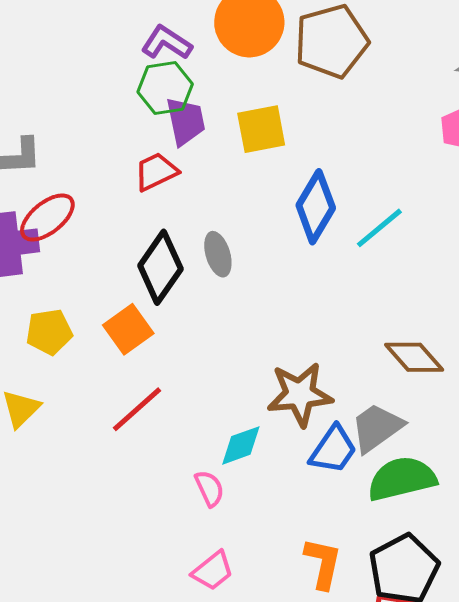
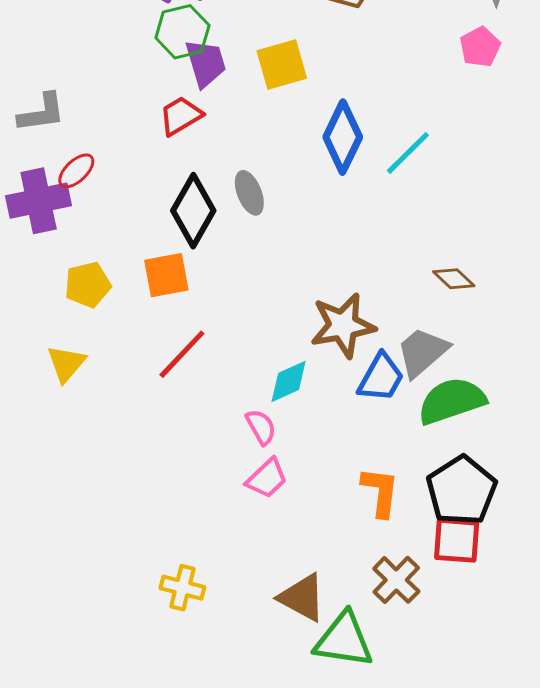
red ellipse: (47, 218) -> (76, 171), size x0.7
orange square: (128, 329) -> (166, 275), turned 30
brown diamond: (414, 357) -> (454, 279), size x0.7
pink trapezoid: (213, 571) -> (267, 478), moved

